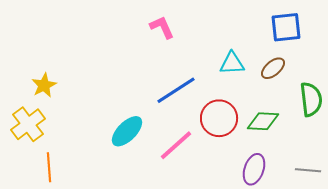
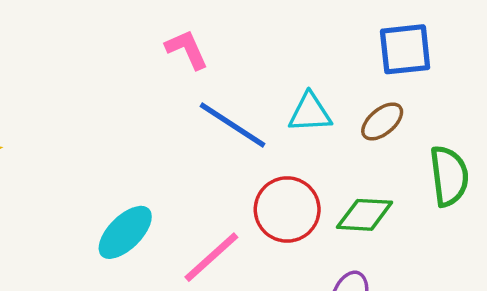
blue line: (176, 90) -> (233, 125), moved, turned 66

